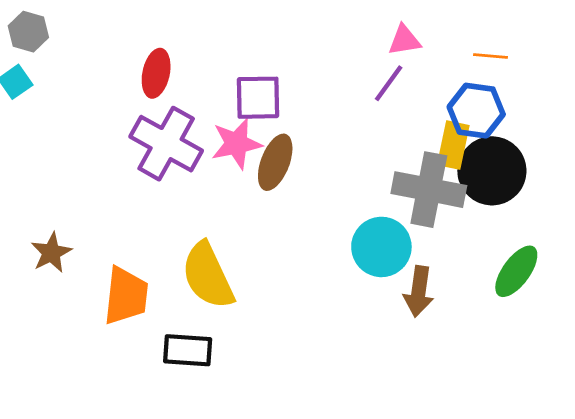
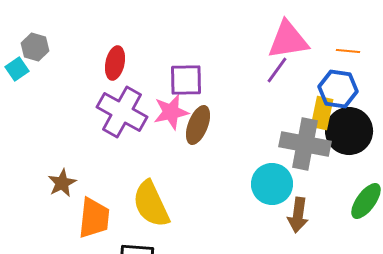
gray hexagon: (28, 32) -> (35, 47), moved
pink triangle: (404, 40) -> (288, 40), size x1.8
brown star: (51, 253) -> (62, 183), moved

